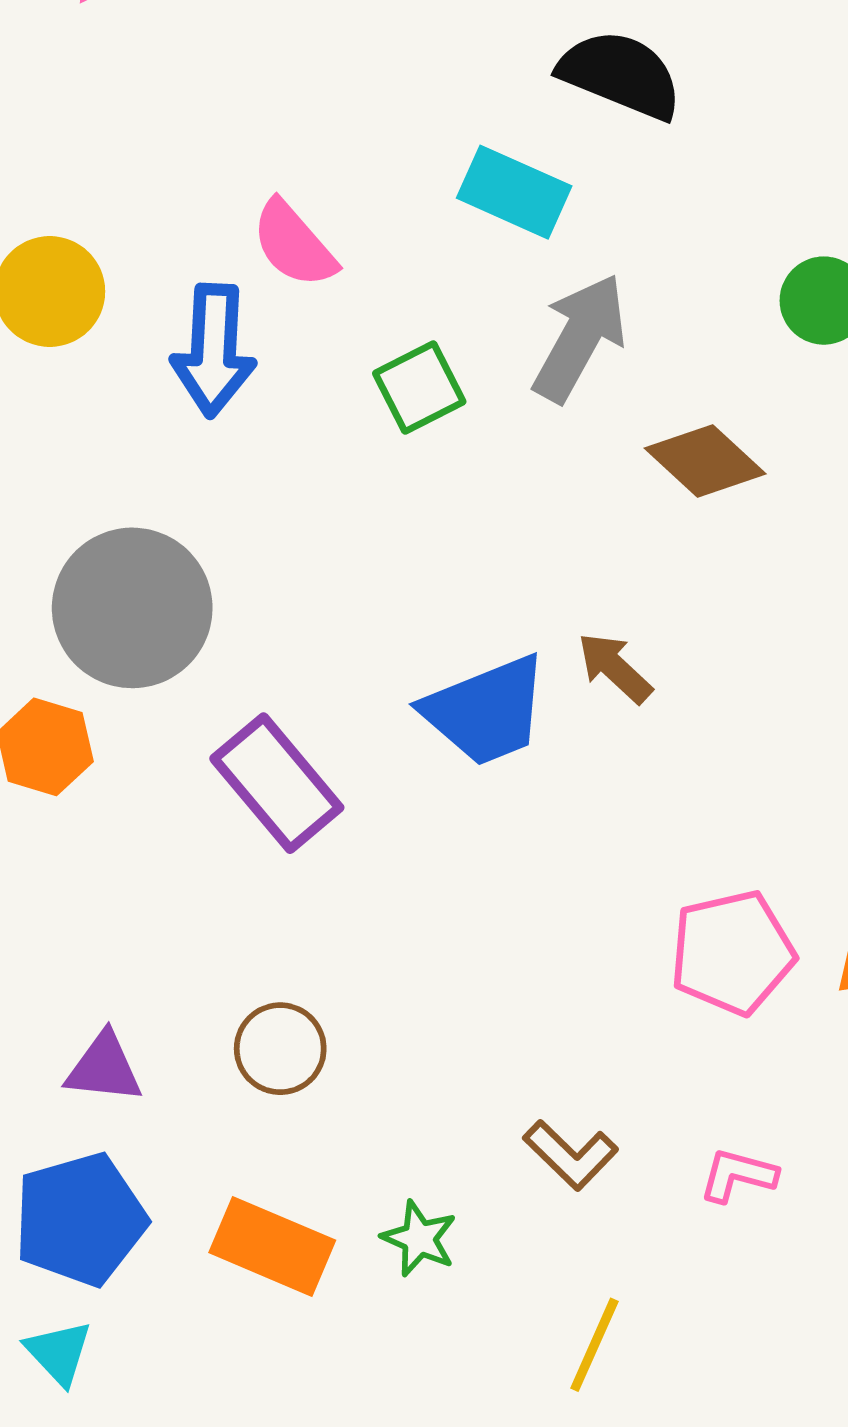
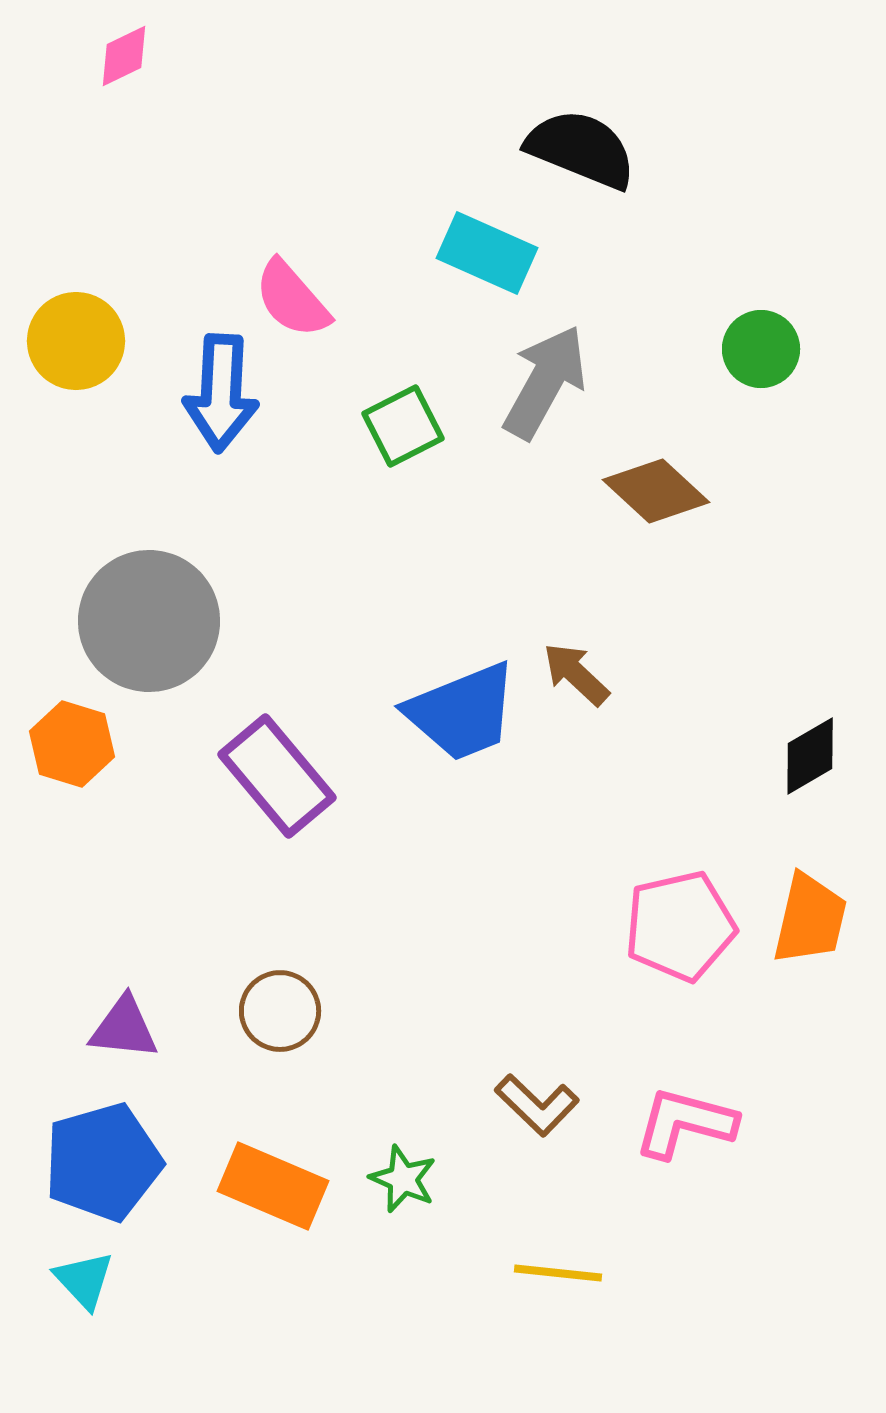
pink L-shape: (738, 1175) -> (685, 1123), size x1.5
yellow line: (594, 1345) -> (558, 1273), turned 72

